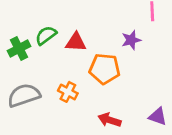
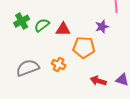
green cross: (19, 49) -> (22, 21), moved
red arrow: (109, 120) -> (98, 81), moved

